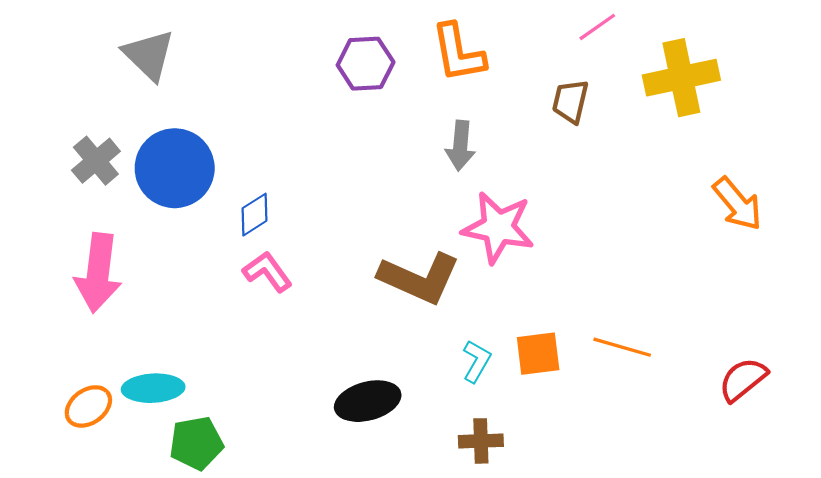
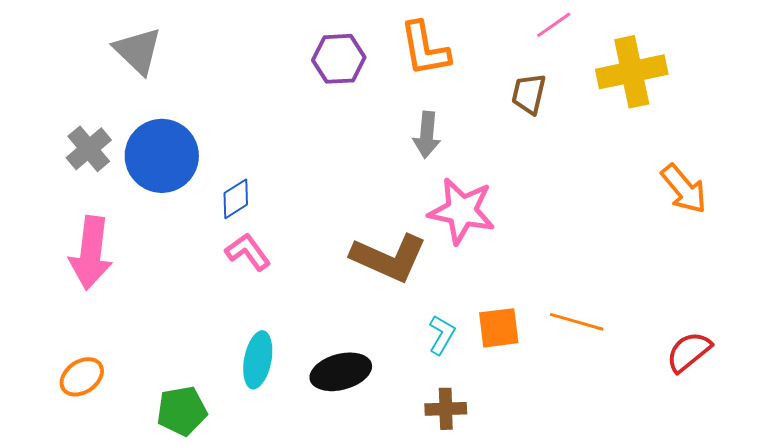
cyan ellipse: (153, 388) -> (258, 360), moved, turned -76

